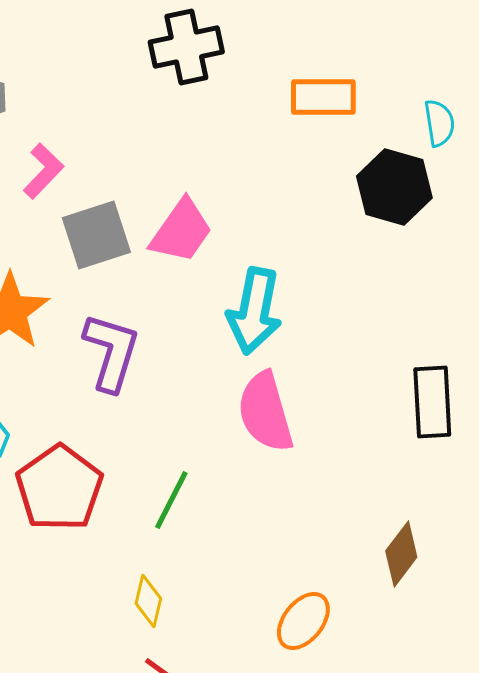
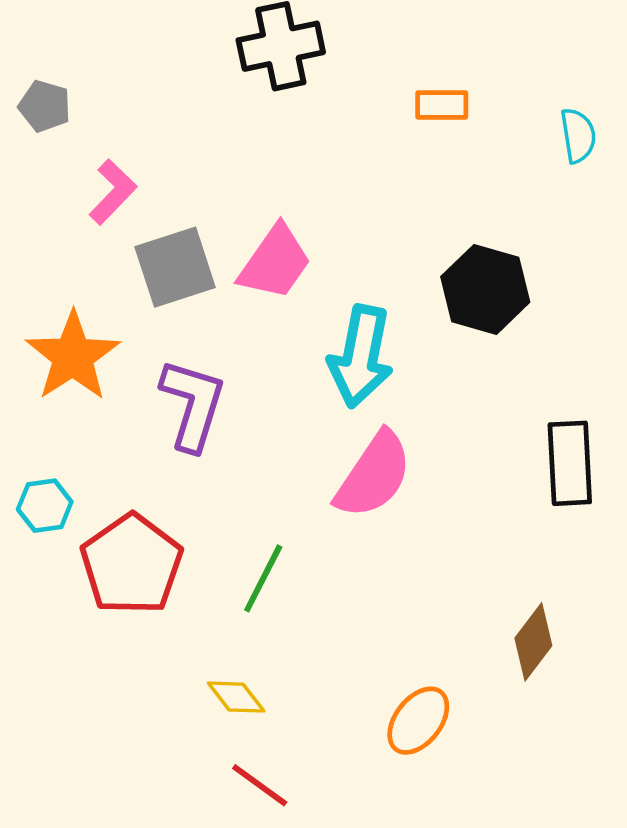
orange rectangle: (323, 97) -> (442, 105), size x0.7
black hexagon: (394, 187) -> (485, 289), moved
pink semicircle: (265, 412) -> (374, 475), turned -130
yellow diamond: (148, 601) -> (236, 697), turned -51

